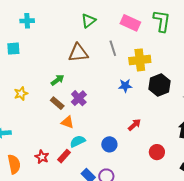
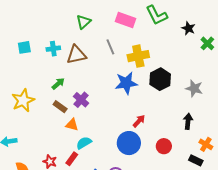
cyan cross: (27, 21) -> (53, 49), moved
green L-shape: (162, 21) -> (157, 15), turned 150
cyan square: (13, 49) -> (24, 47), moved
blue star: (125, 86) -> (126, 83), size x1.6
yellow star: (21, 94) -> (23, 100), size x1.6
blue circle: (109, 144) -> (129, 143), moved, size x1.5

